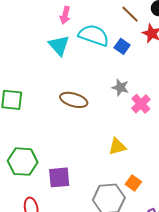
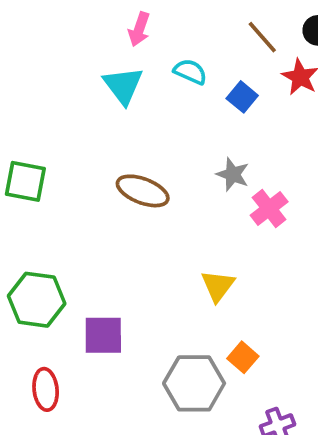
cyan semicircle: (94, 35) -> (190, 72), size x0.6
yellow triangle: (117, 147) -> (218, 286), turned -42

